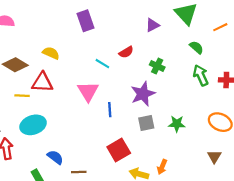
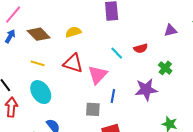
yellow semicircle: (51, 53) -> (73, 32), turned -56
red triangle: (42, 82) -> (73, 63), moved
gray square: (146, 123) -> (93, 109), moved
cyan ellipse: (33, 125) -> (41, 92), turned 60

